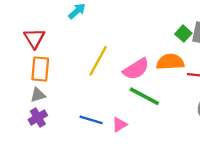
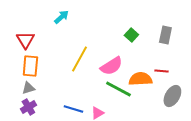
green square: (183, 34) -> (131, 35), moved
orange semicircle: (170, 62) -> (140, 79), moved

